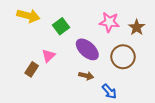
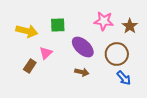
yellow arrow: (28, 16) -> (27, 31), moved
green square: (61, 26) -> (58, 25), turned 35
blue arrow: (109, 91) -> (124, 78), moved

